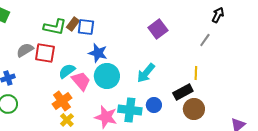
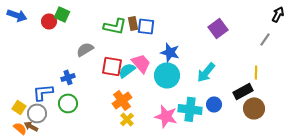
brown rectangle: (73, 24) -> (133, 23), turned -48
red square: (45, 53) -> (112, 66), moved
blue star: (98, 53) -> (170, 52), moved
pink trapezoid: (81, 81) -> (141, 63), moved

